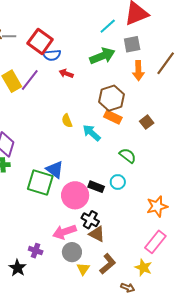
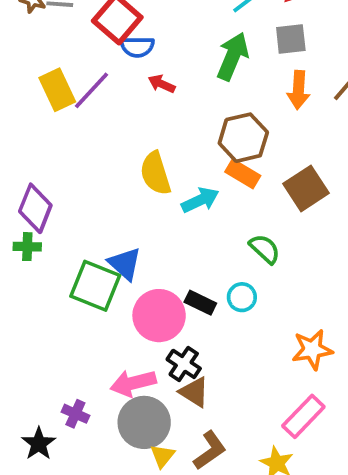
green arrow: (102, 56) -> (233, 56), turned -50
yellow semicircle: (67, 121) -> (155, 173), size x1.6
brown square: (147, 122) -> (306, 188), size x1.6
cyan arrow: (92, 133) -> (200, 200), turned 108
gray circle: (72, 252) -> (144, 422), size x1.4

